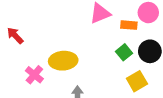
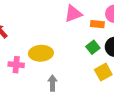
pink cross: (34, 75) -> (16, 65), turned -35

